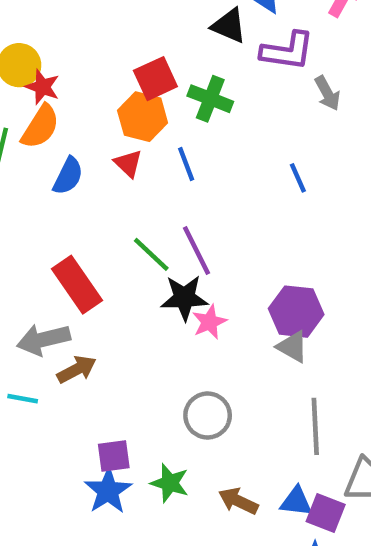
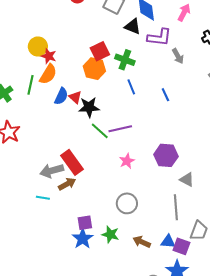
red triangle: (128, 163) -> (75, 97), moved
blue line: (186, 164) -> (131, 87), moved
purple line: (197, 251) -> (120, 129), turned -75
red rectangle: (77, 285) -> (72, 162), moved
black star: (184, 298) -> (89, 107), moved
gray triangle: (293, 347) -> (187, 180), moved

